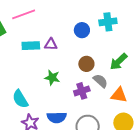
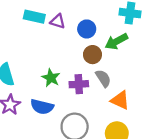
blue circle: (82, 30) -> (87, 29), moved
green arrow: (119, 62) -> (116, 41), moved
green star: (52, 78) -> (51, 78), moved

